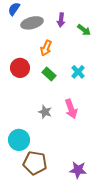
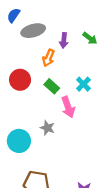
purple arrow: (61, 20) -> (64, 40), moved
pink arrow: (71, 109) -> (68, 107), moved
cyan circle: (19, 140) -> (19, 141), moved

